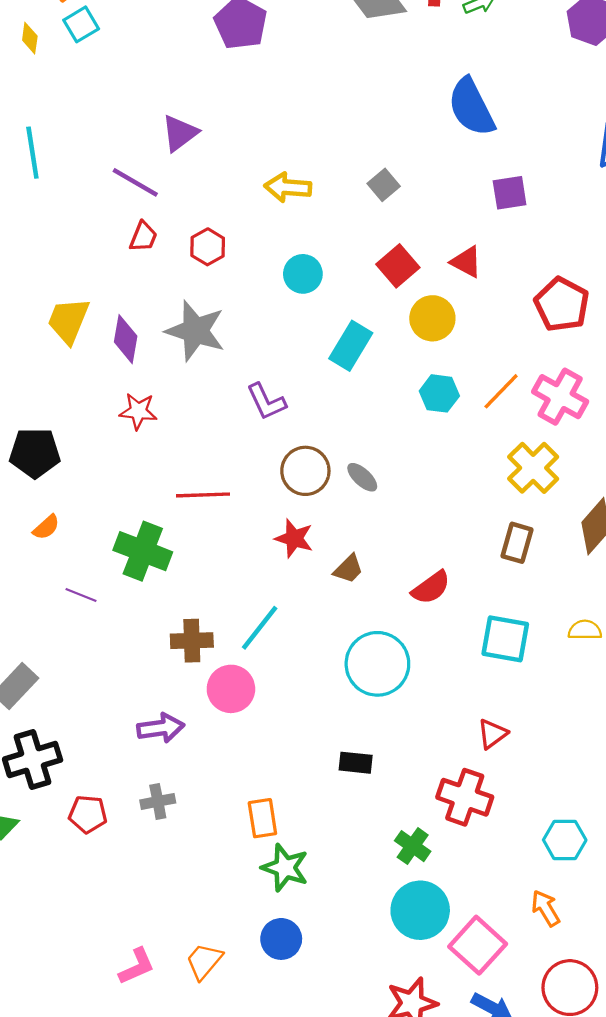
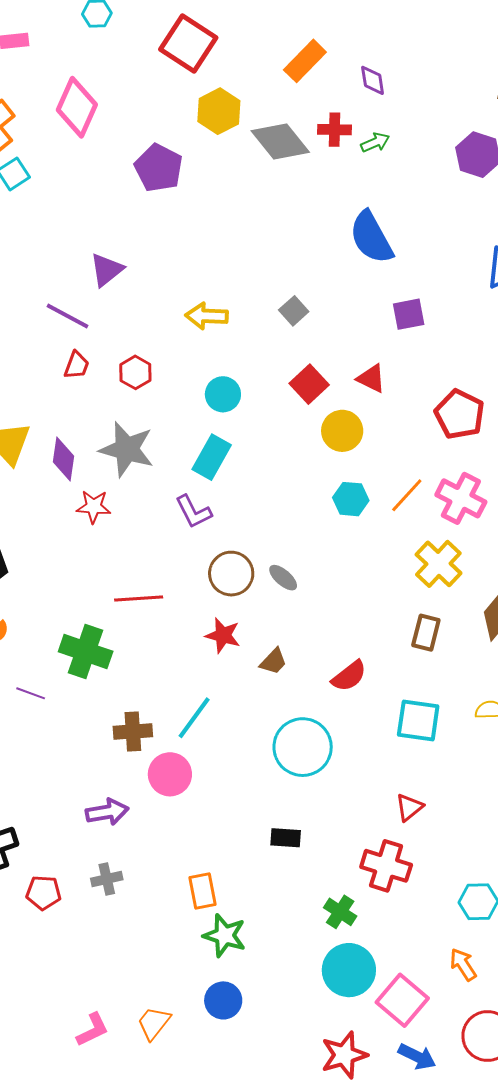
cyan rectangle: (351, 346) -> (212, 457), moved
red star: (138, 411) -> (94, 507), moved

